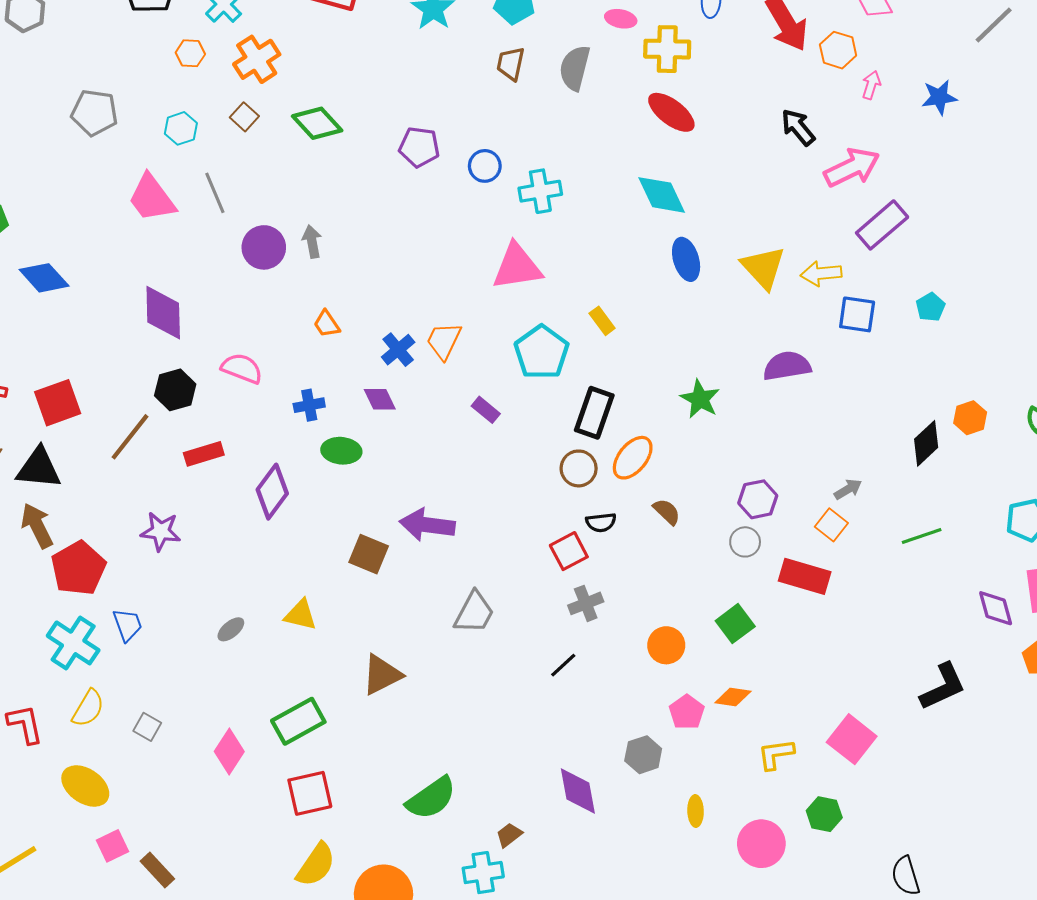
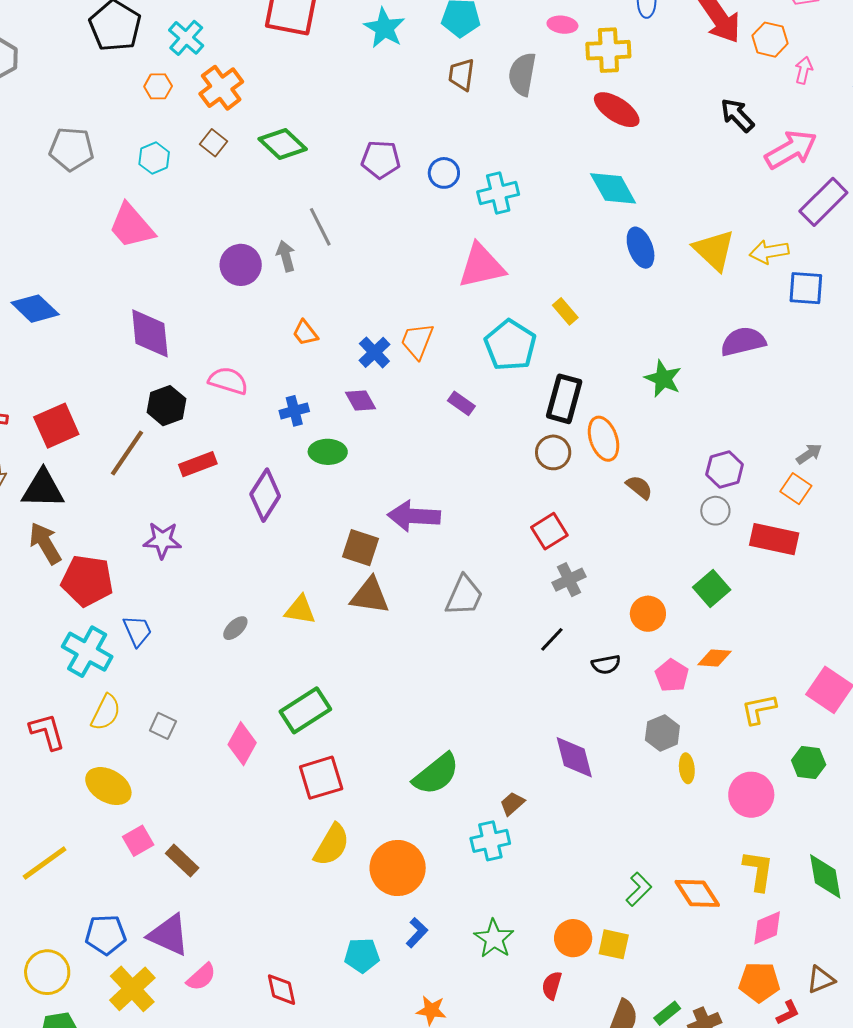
gray line: (215, 193) -> (320, 227), moved
orange ellipse: (633, 458) -> (604, 439), turned -54
black semicircle: (601, 522) -> (606, 665), moved
red pentagon: (78, 568) -> (87, 581), turned -30
brown triangle: (382, 675) -> (370, 596), moved, turned 39
gray hexagon: (643, 755) -> (662, 733), moved

